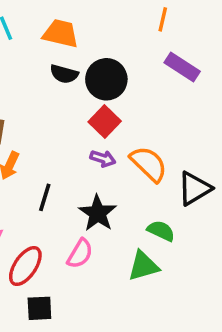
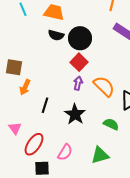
purple arrow: (103, 159) -> (78, 83), turned -96
pink semicircle: (80, 254) -> (65, 152), moved
green triangle: (143, 266) -> (100, 155), moved

